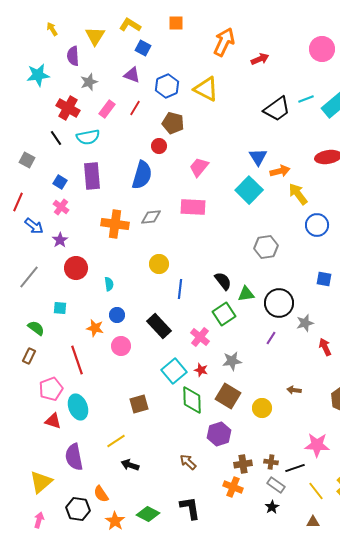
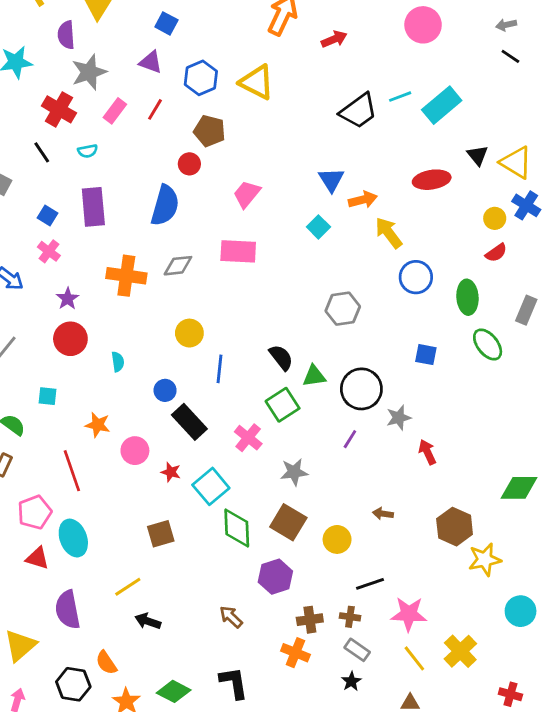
gray star: (89, 82) -> (89, 72), size x1.4
cyan semicircle: (88, 137) -> (88, 151), size x0.6
cyan square: (249, 190) -> (318, 227), size x0.6
purple star: (60, 240) -> (68, 299), moved
blue circle: (117, 315) -> (165, 390), moved
red star: (201, 370) -> (171, 472), moved
pink star: (317, 445) -> (409, 614), moved
black line: (295, 468) -> (370, 584), moved

